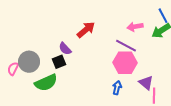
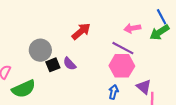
purple semicircle: (65, 49) -> (70, 64), moved
gray circle: (29, 62) -> (40, 50), moved
green semicircle: (46, 83) -> (24, 89), moved

